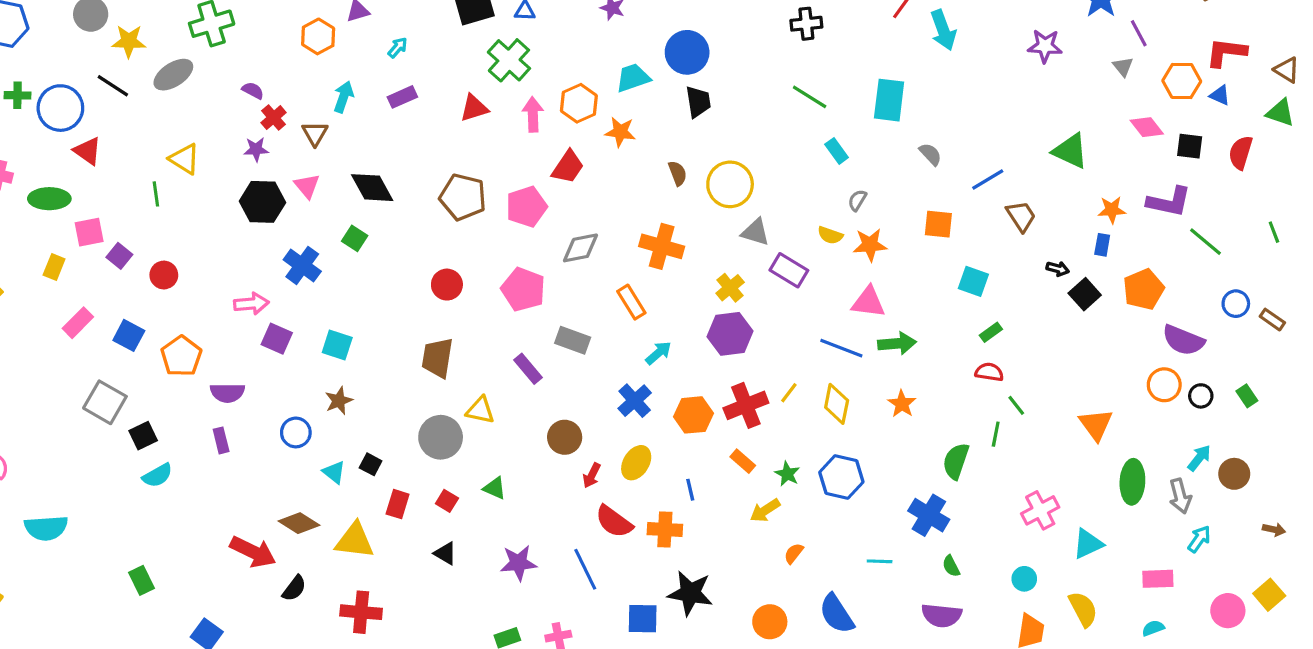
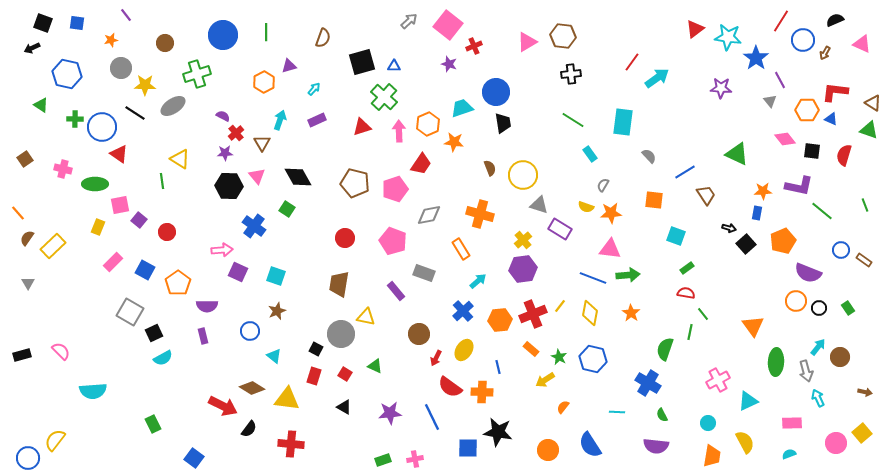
cyan arrow: (943, 30) -> (657, 78), turned -105
black square: (371, 464) -> (316, 349), moved
cyan arrow: (1199, 539) -> (818, 398), turned -60

